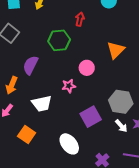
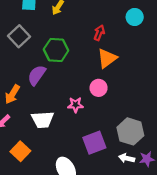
green hexagon: (59, 40) -> (56, 50), moved
orange triangle: (116, 50) -> (107, 58), moved
white arrow: (121, 126) -> (127, 158), turned 136

